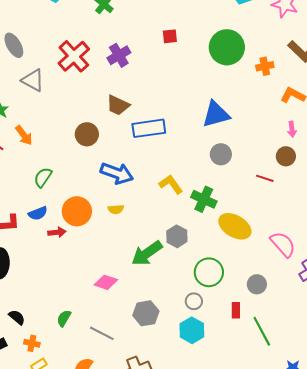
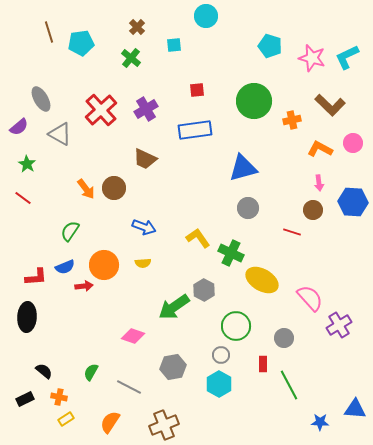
blue rectangle: (149, 128) -> (195, 130), moved
orange arrow: (24, 135) -> (86, 189), moved
blue arrow: (117, 173) -> (144, 227), size x0.7

